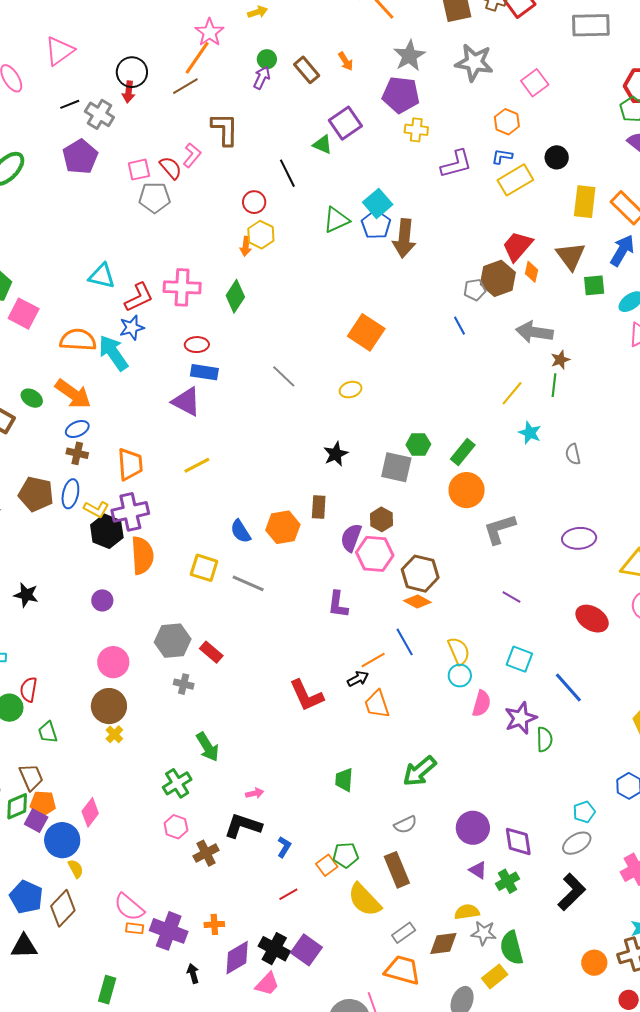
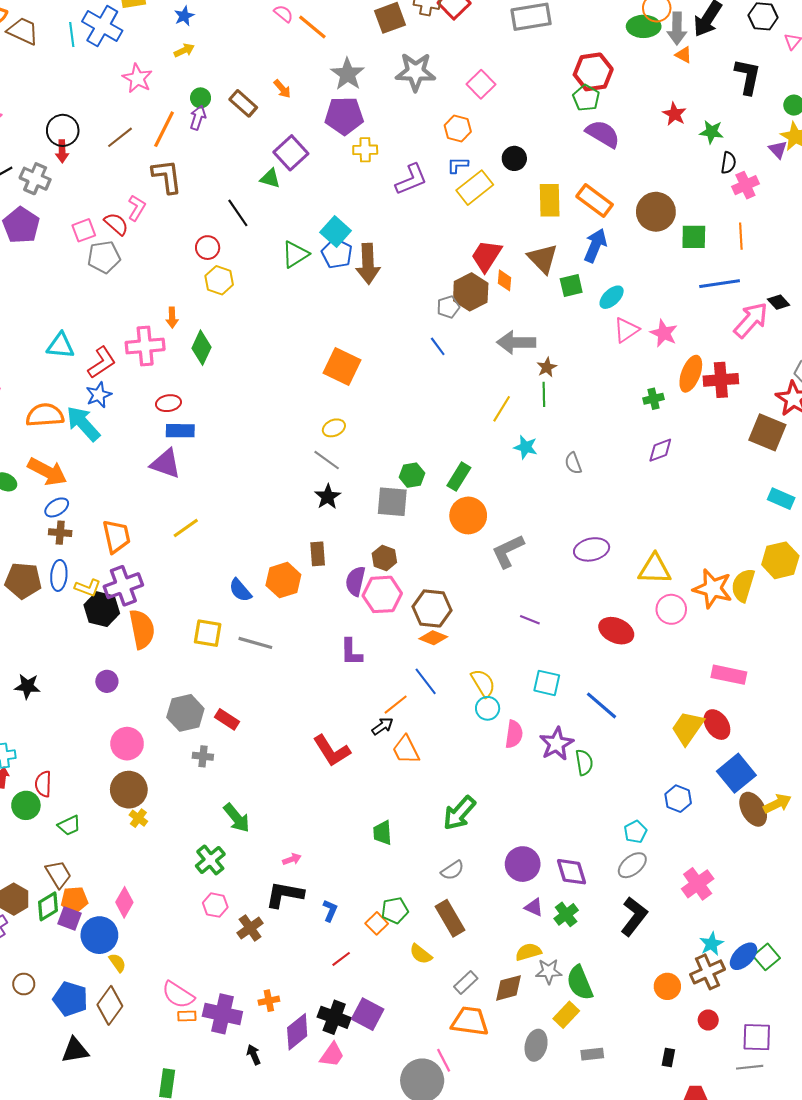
orange line: (197, 58) -> (164, 129), moved
orange arrow: (246, 246) -> (172, 318), moved
gray line: (284, 376) -> (327, 460), moved
green trapezoid: (48, 732) -> (69, 825), turned -90
yellow semicircle: (364, 900) -> (421, 954), size x0.6

